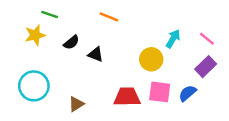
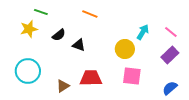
blue semicircle: (188, 93) -> (170, 88), moved
red trapezoid: (127, 97) -> (91, 78), moved

